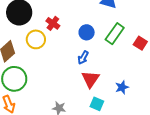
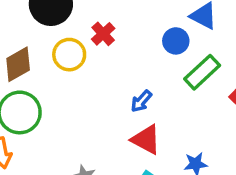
blue circle: (87, 32) -> (176, 41), moved
red triangle: (90, 79) -> (146, 139), turned -48

